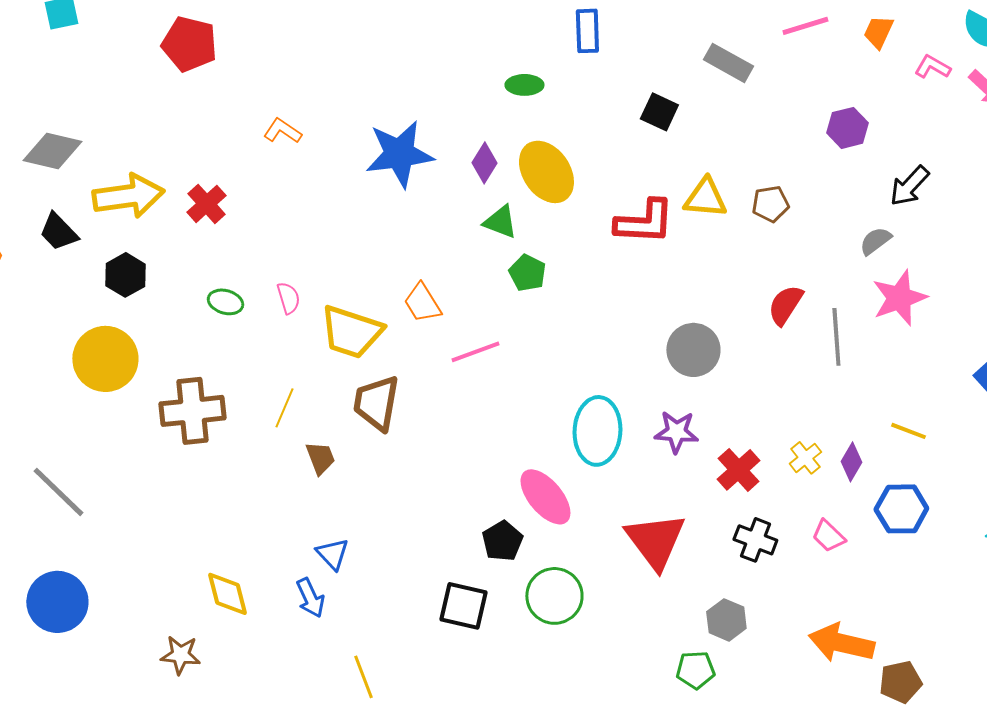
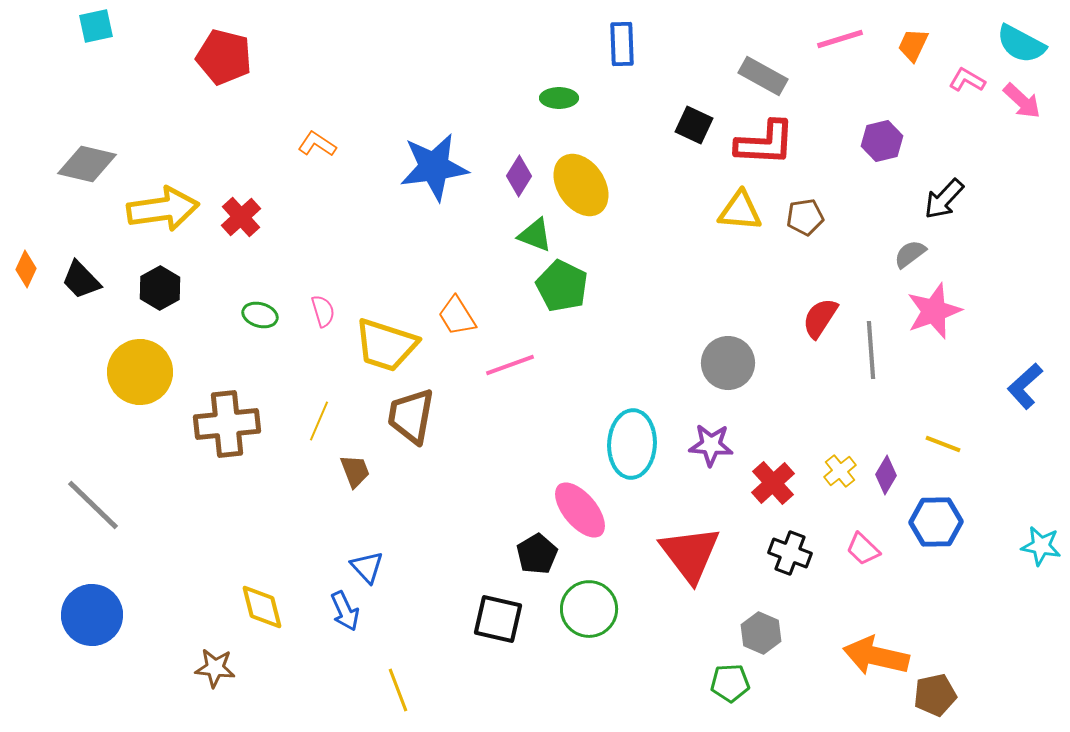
red L-shape: (644, 222) -> (765, 143), moved
black trapezoid: (58, 232) -> (81, 280), moved
green pentagon: (527, 273) -> (562, 286), size x1.4

